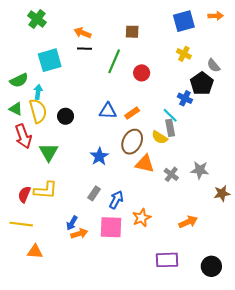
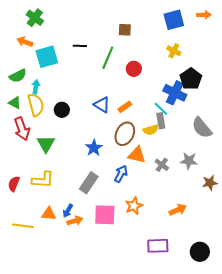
orange arrow: (82, 33) -> (25, 42), moved
gray semicircle: (213, 66) -> (202, 128), moved, size x1.6
blue cross: (185, 98) -> (175, 93), size x1.6
blue triangle: (108, 111) -> (102, 105), turned 30
yellow semicircle: (160, 137) -> (151, 130), turned -49
gray rectangle: (94, 193) -> (89, 183), size x1.5
red semicircle: (24, 194) -> (14, 184), moved
blue arrow: (116, 200) -> (121, 174), moved
yellow line: (21, 224) -> (23, 226), moved
orange triangle: (35, 252) -> (49, 214), moved

